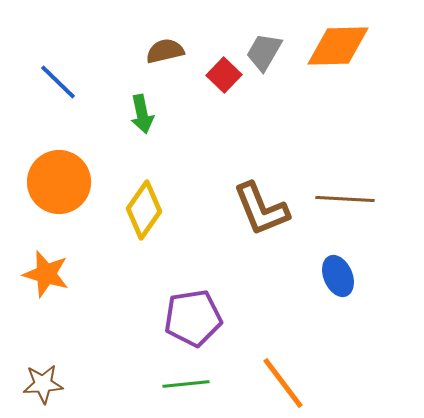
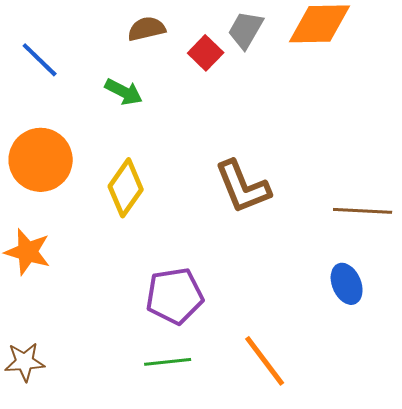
green arrow: (142, 114) -> (124, 92), turned -51
brown line: (345, 199) -> (363, 211), moved
blue ellipse: (338, 276) -> (347, 284), moved

